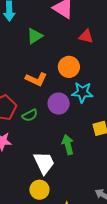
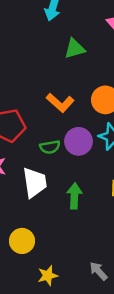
green semicircle: (30, 115) -> (50, 147), moved
white trapezoid: (44, 163) -> (35, 183), moved

